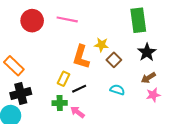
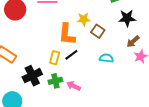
black star: (147, 52) -> (127, 18), turned -30
black line: (79, 89) -> (71, 55), moved
black cross: (21, 94) -> (32, 76), moved

